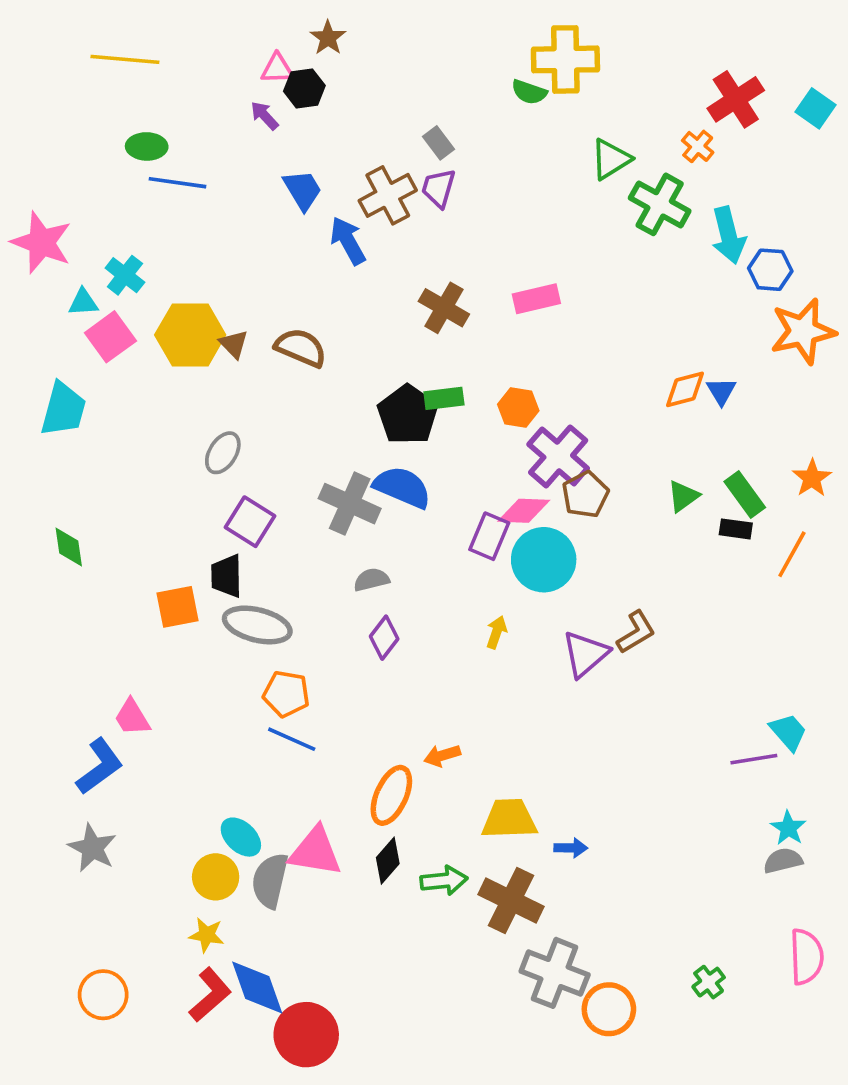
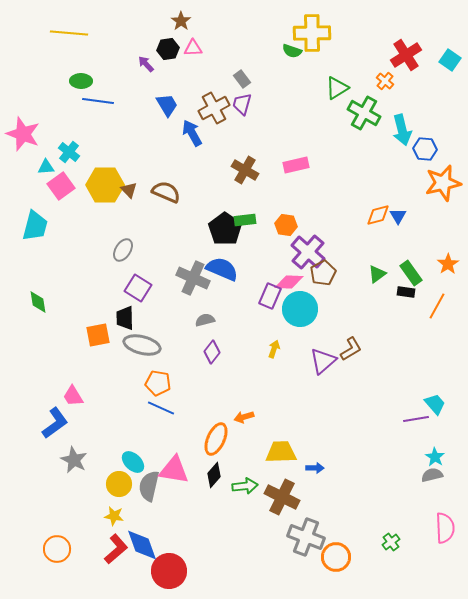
pink triangle: (277, 69) -> (193, 48), moved
gray star: (92, 848) -> (74, 460), moved

